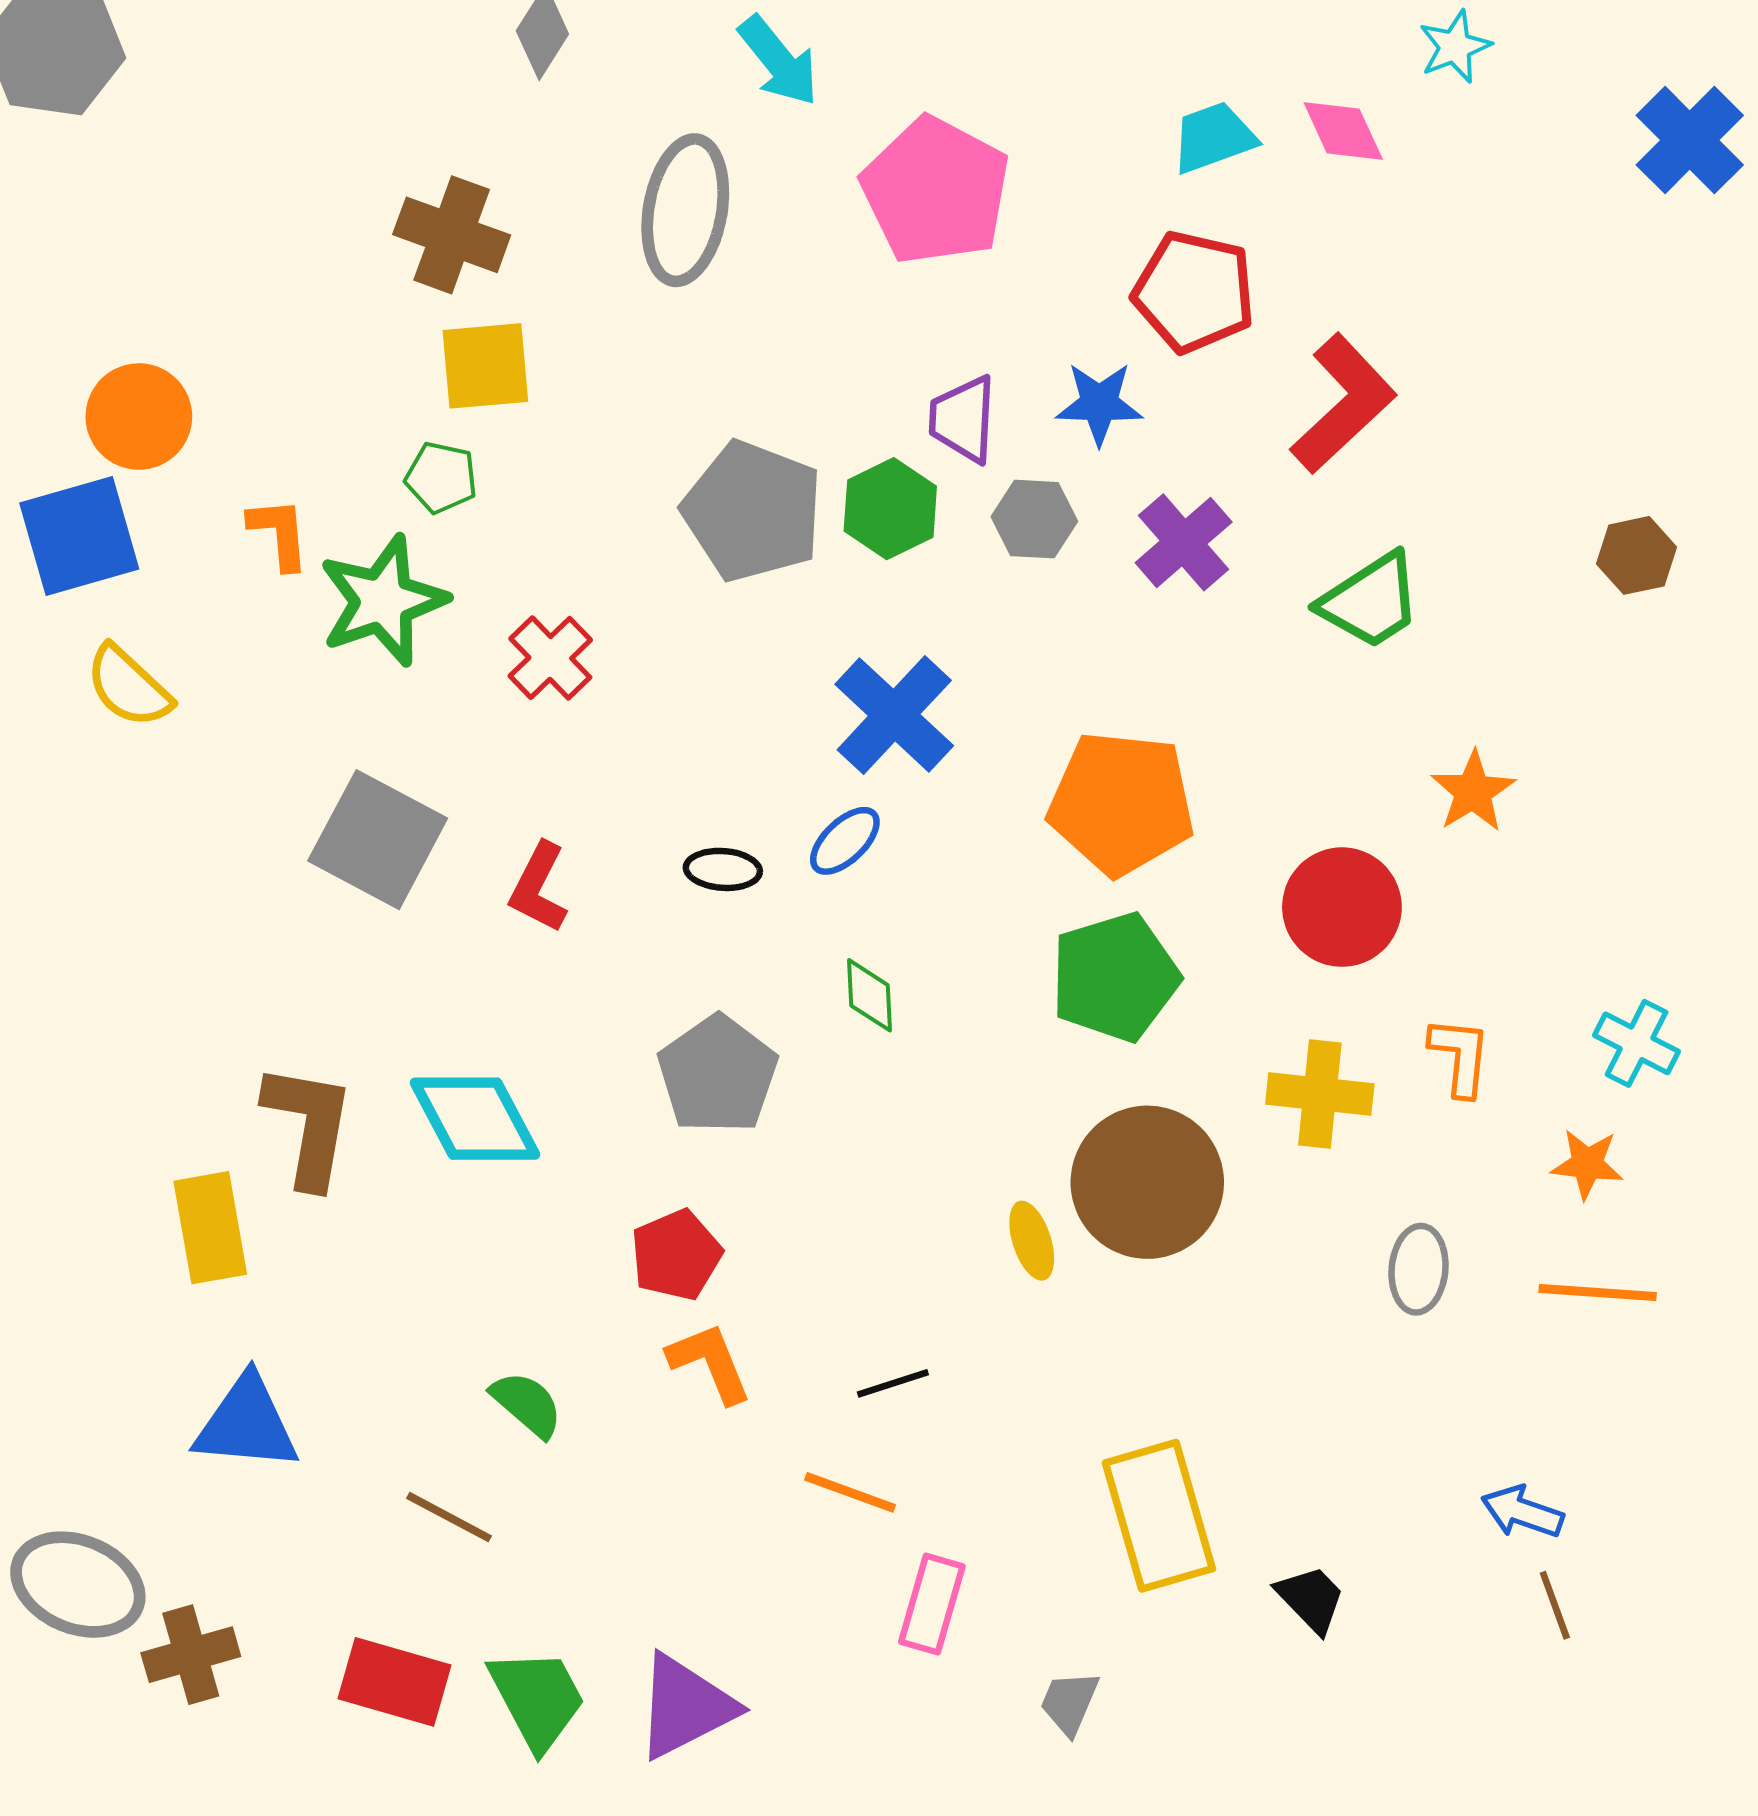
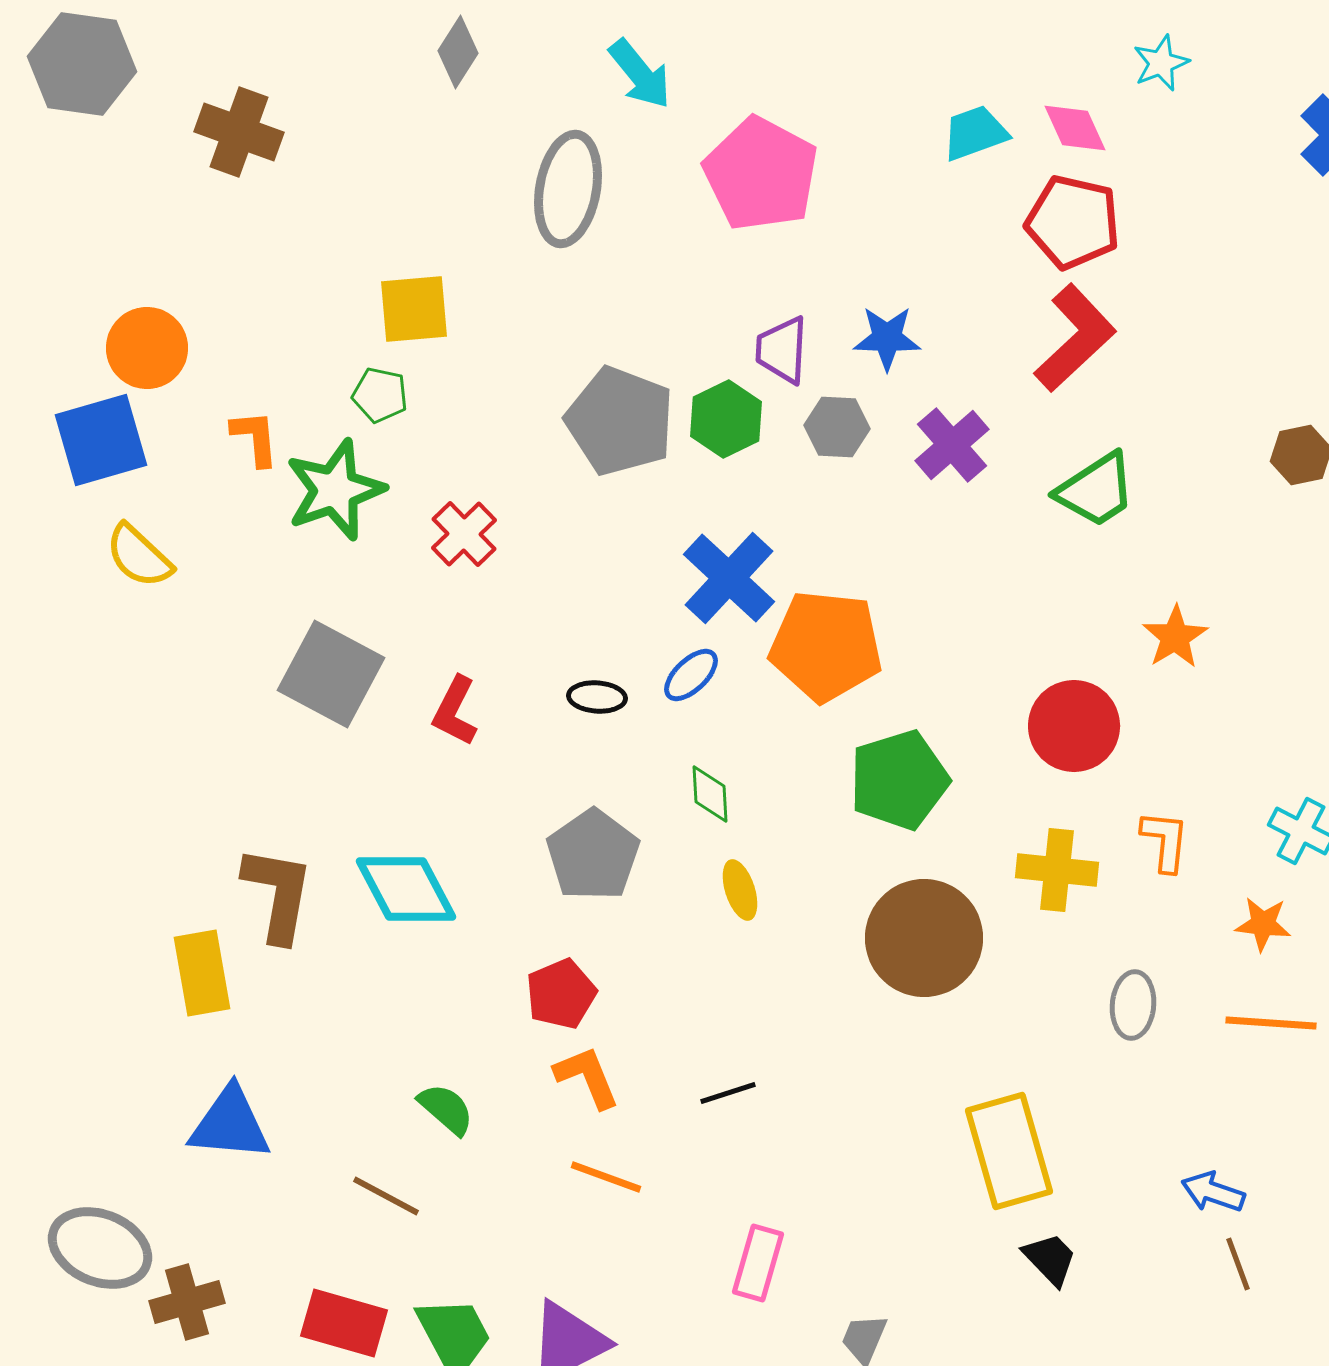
brown cross: (452, 235) -> (239, 132), moved
red pentagon: (1194, 292) -> (1073, 222), moved
orange pentagon: (1121, 803) -> (826, 646), moved
yellow ellipse: (1032, 1241) -> (740, 890), moved
orange line: (850, 1492) -> (606, 1177), moved
yellow rectangle: (1159, 1516) -> (1009, 1151), moved

